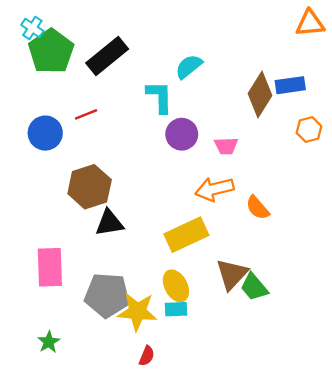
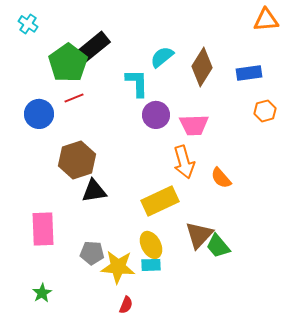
green pentagon: (51, 51) -> (68, 63), moved
brown diamond: (260, 95) -> (202, 67), moved
pink trapezoid: (226, 146) -> (194, 125), size x1.4
orange arrow: (214, 189) -> (184, 162), turned -92
gray pentagon: (107, 295) -> (92, 253), size x0.6

